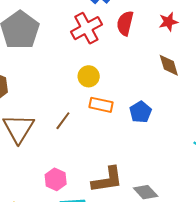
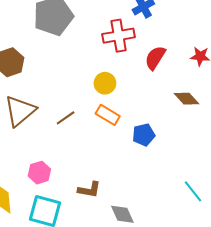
red semicircle: (125, 23) -> (155, 58), moved
brown diamond: (169, 65) -> (186, 99), turned -45
brown L-shape: (107, 180) -> (89, 190), size x0.7

